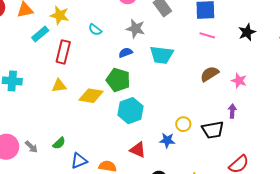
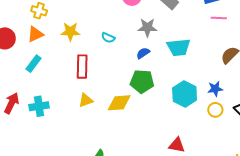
cyan rectangle: (40, 34) -> (34, 64), moved
cyan hexagon: (131, 111) -> (185, 94), moved
blue star: (167, 140) -> (215, 89), moved

